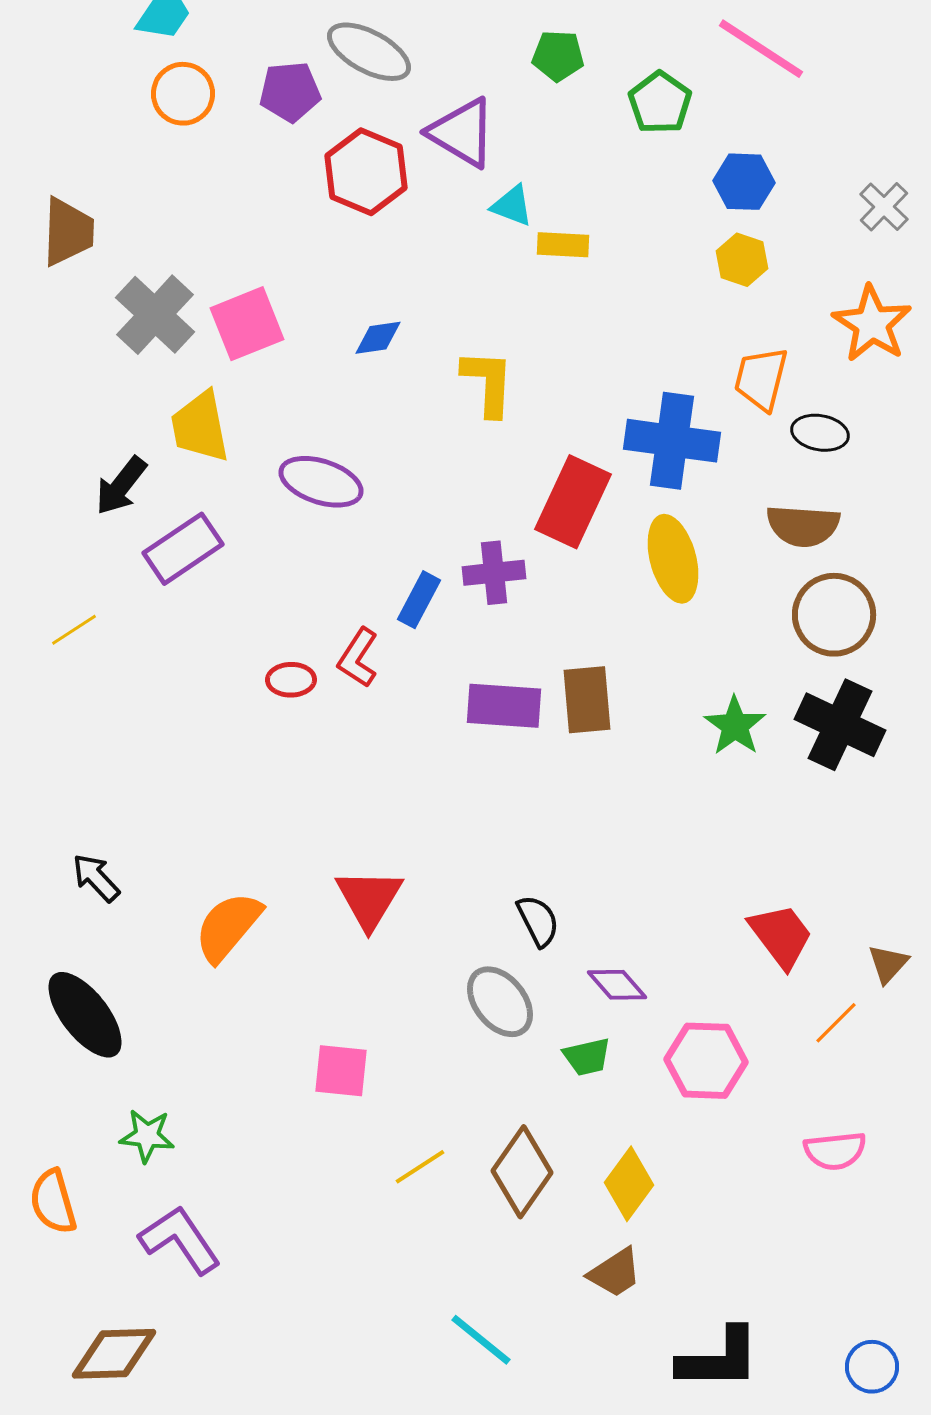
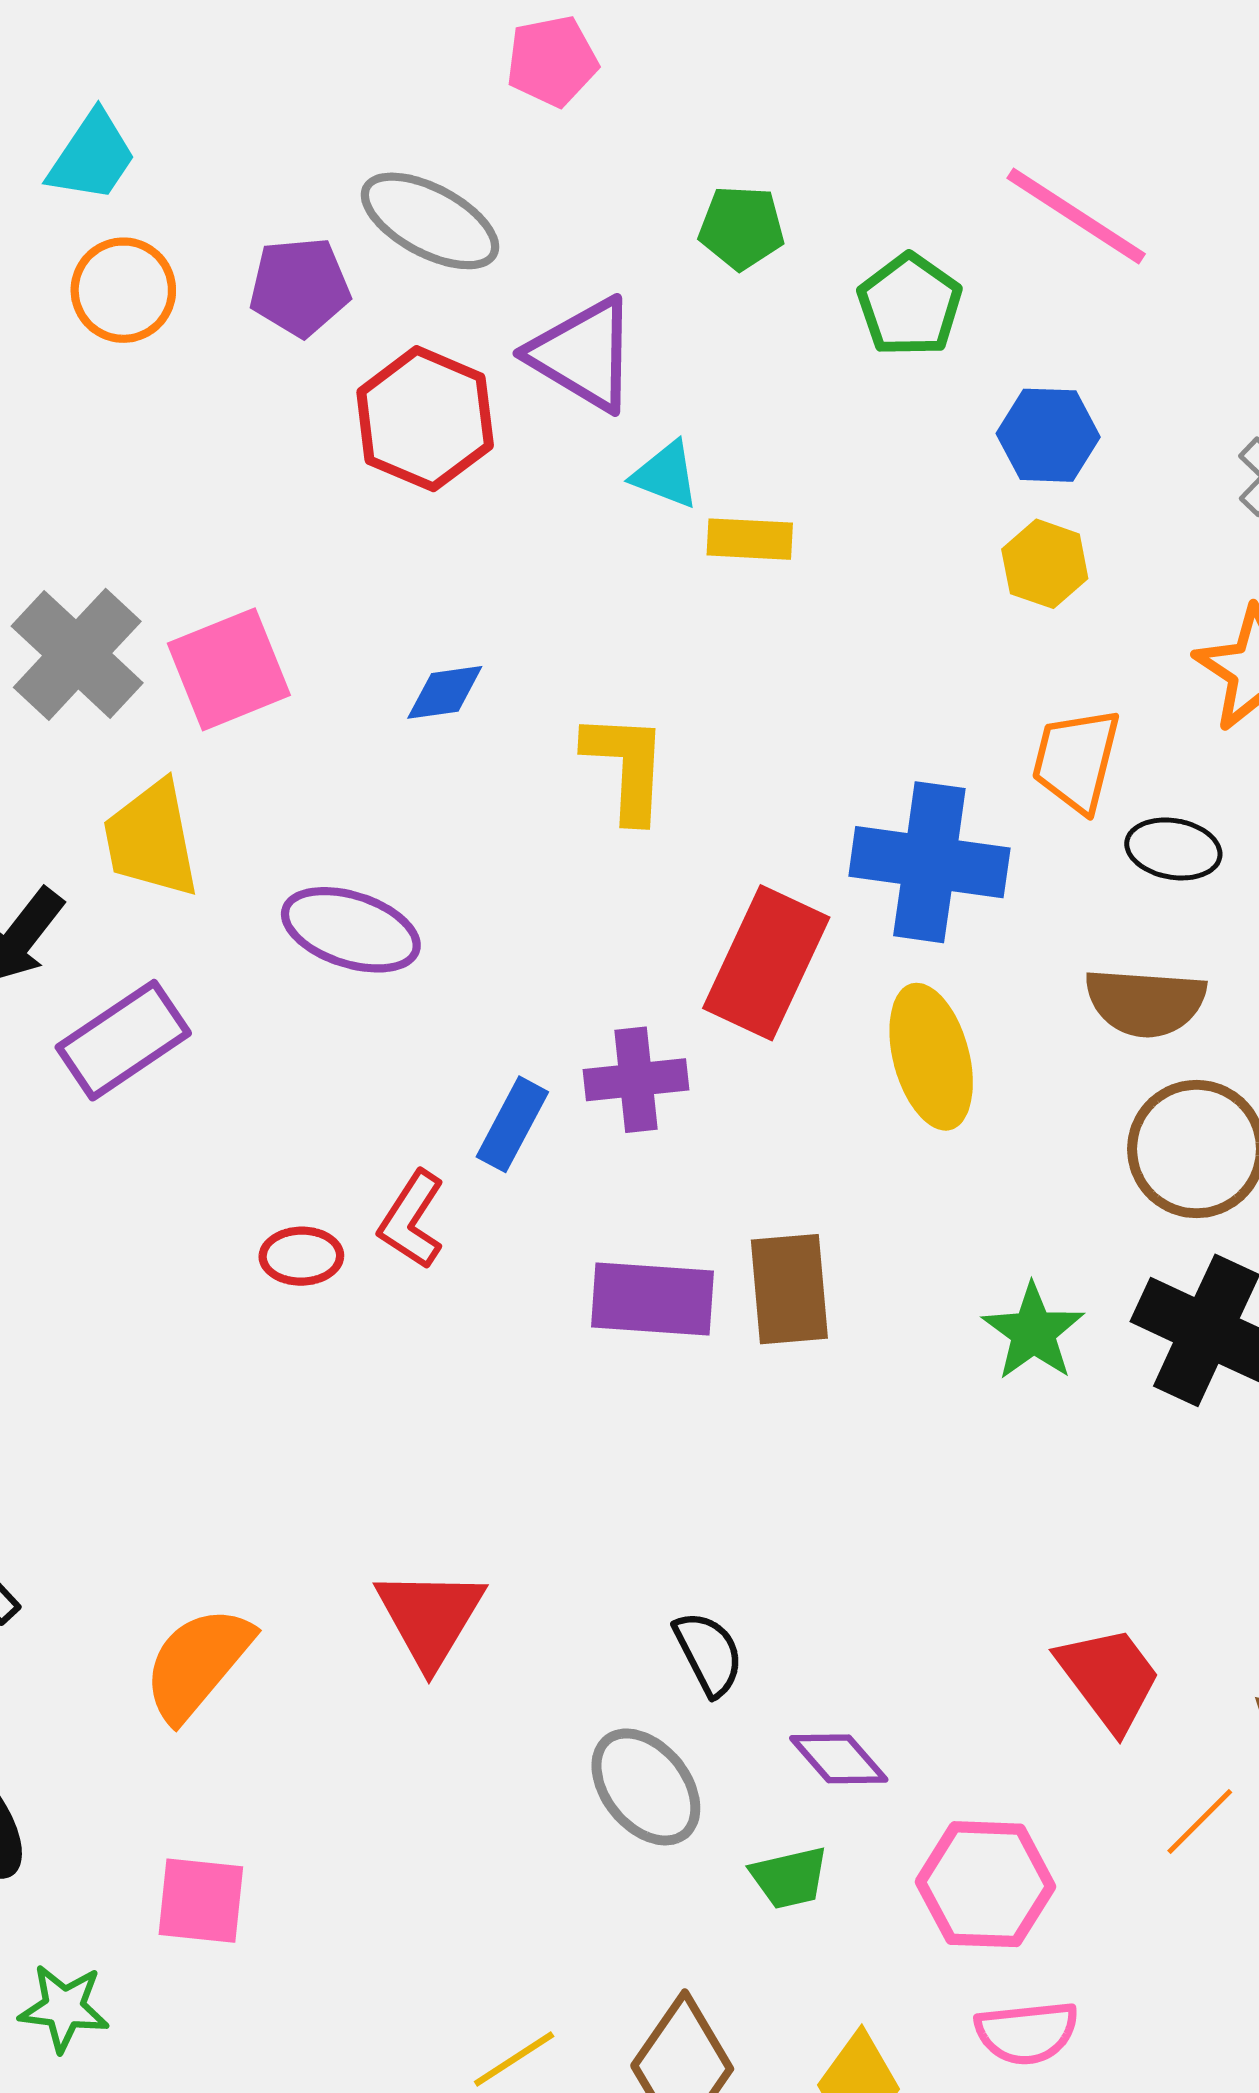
pink square: (341, 1071) -> (201, 1901), moved
pink semicircle: (835, 1151) -> (1027, 2033), moved

